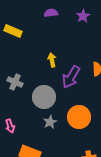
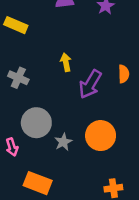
gray cross: (15, 82) -> (18, 78), moved
gray circle: (44, 97) -> (36, 123), moved

